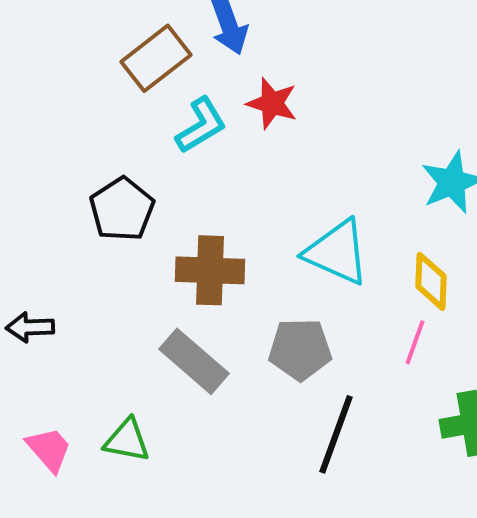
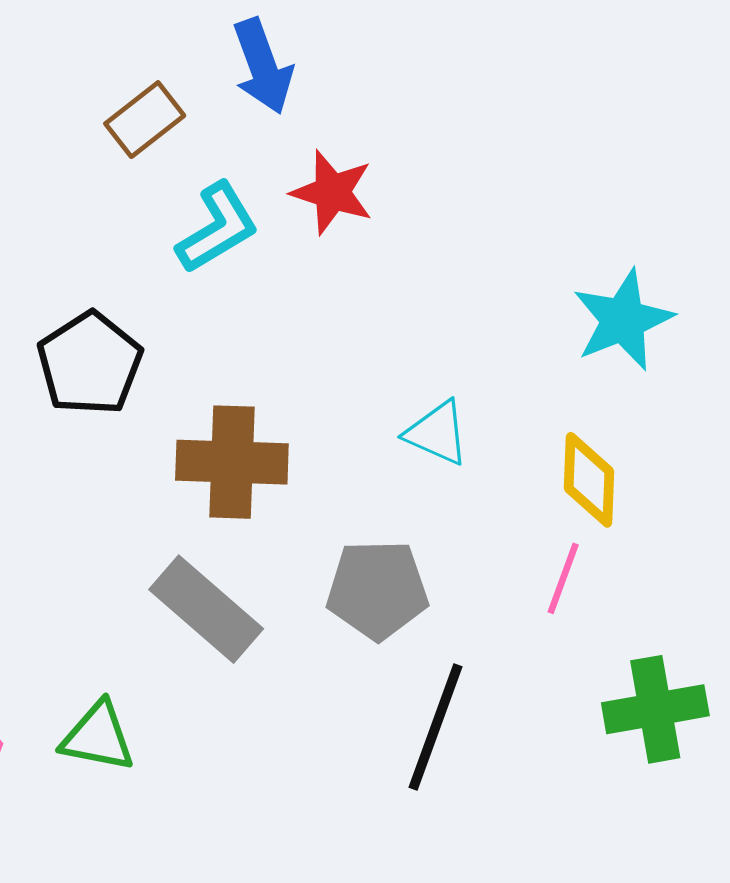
brown rectangle: (156, 58) -> (145, 120), size x0.7
cyan triangle: (337, 252) -> (437, 433), size x0.6

